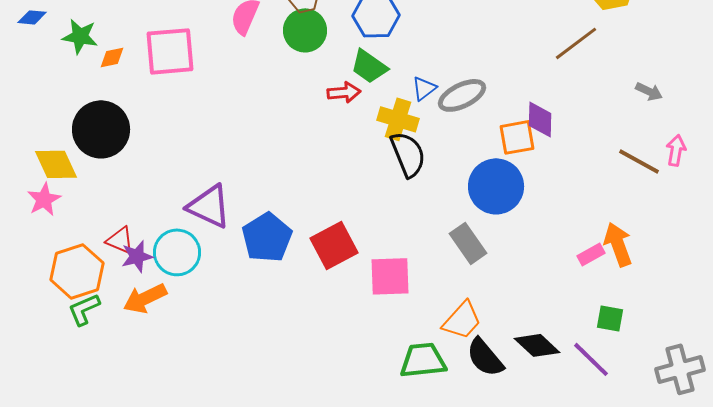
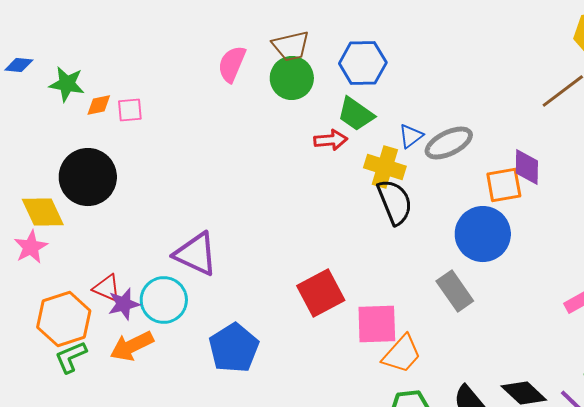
pink square: (170, 51) -> (130, 110), moved, size x0.5
blue pentagon: (267, 237) -> (234, 348), moved
orange trapezoid: (462, 320) -> (402, 354), moved

